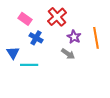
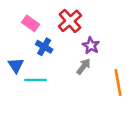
orange line: (96, 38) -> (118, 82), moved
gray arrow: (68, 54) -> (84, 66), turned -88

